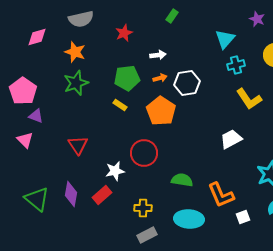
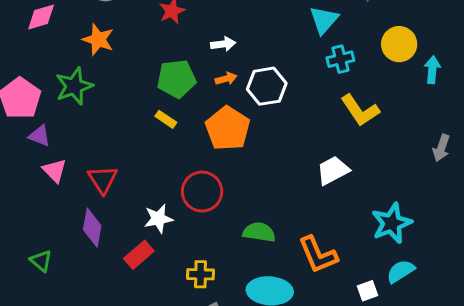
green star: (76, 83) -> (74, 86), moved
pink triangle: (25, 140) -> (55, 170), moved
purple diamond: (71, 194) -> (92, 228), moved
green triangle: (37, 199) -> (41, 261), size x0.6
white square: (243, 217) -> (368, 291), moved

